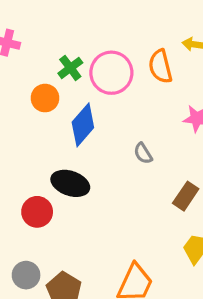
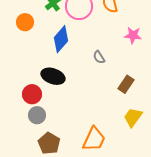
orange circle: (45, 98) -> (25, 22), moved
gray circle: (26, 275) -> (37, 115), moved

